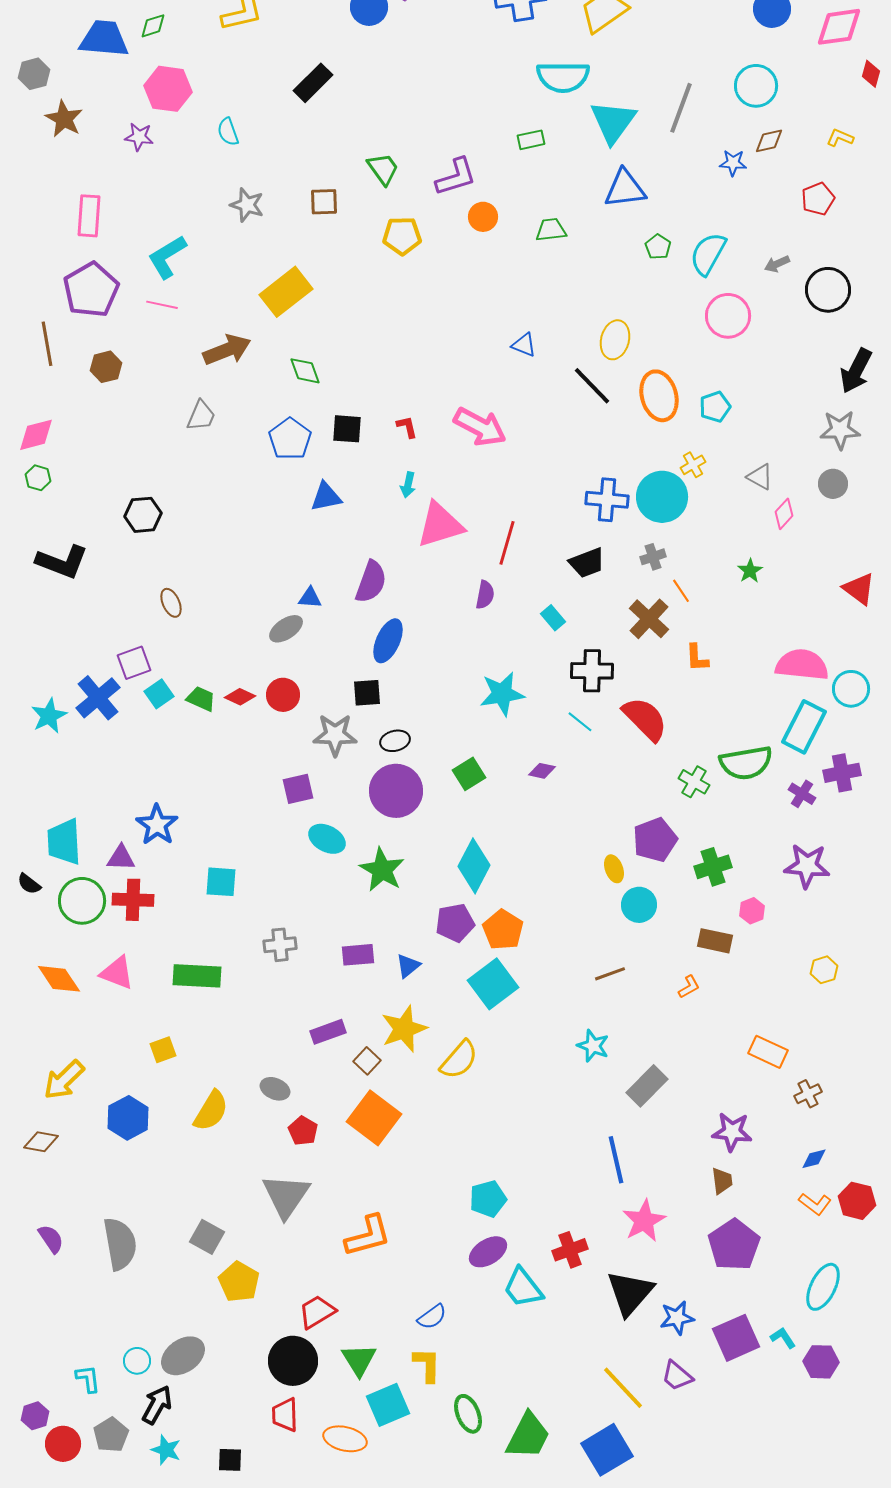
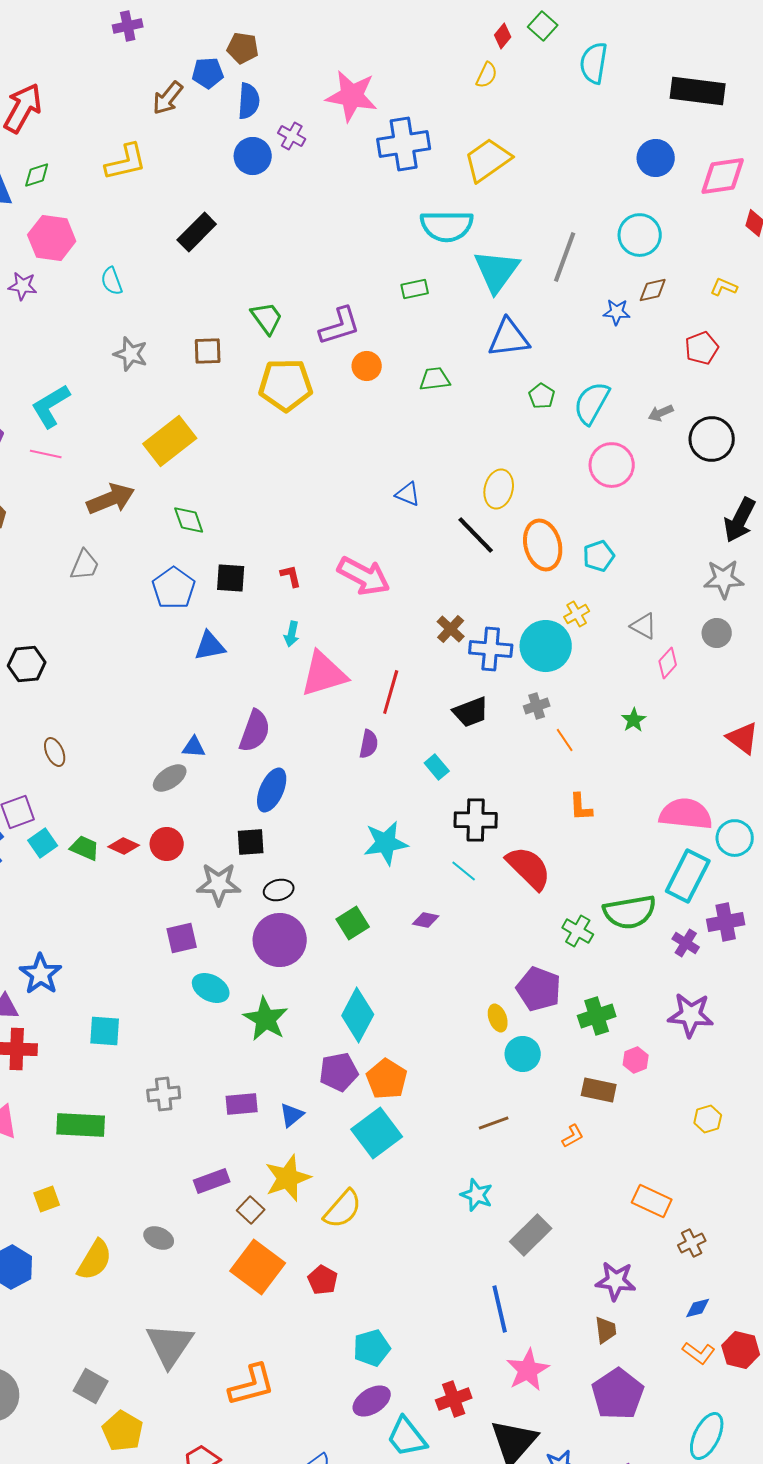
yellow pentagon: (402, 236) -> (286, 385), size x1.4
brown cross: (649, 619) -> (451, 629), moved, size x0.7
purple pentagon: (655, 840) -> (539, 989), turned -30
red pentagon: (303, 1131) -> (323, 1280), moved

